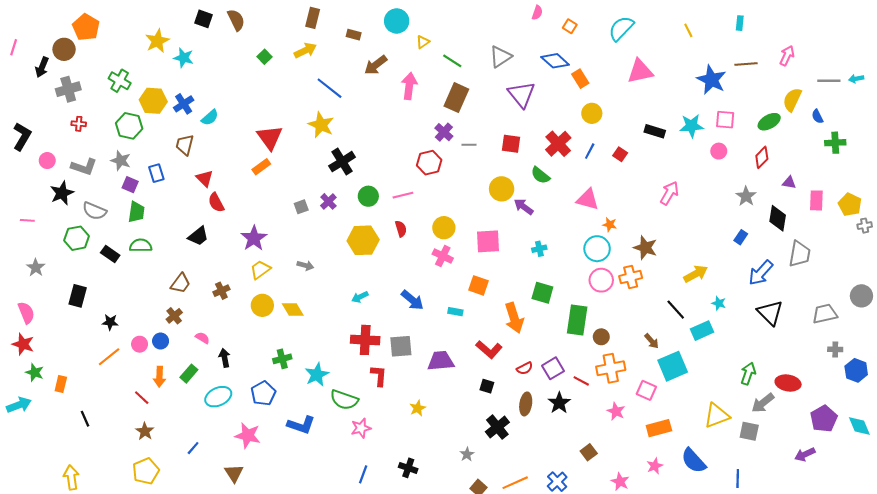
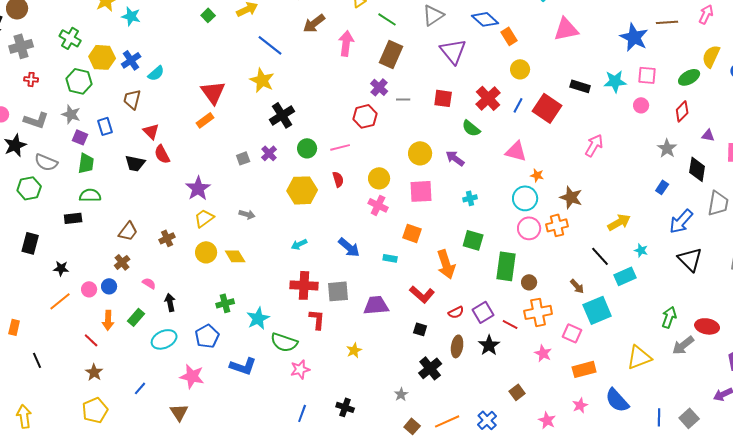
red square: (620, 154) -> (547, 108), size x2.0
yellow circle: (502, 189) -> (420, 153), moved
black trapezoid: (198, 236) -> (135, 163), moved, turned 50
black rectangle: (110, 254) -> (73, 218), moved, turned -42
gray square: (749, 431) -> (689, 418), moved, turned 36

